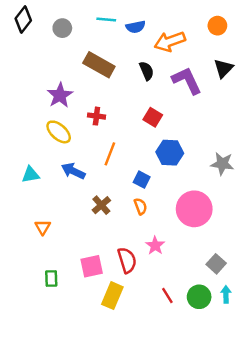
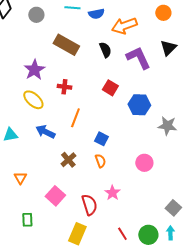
blue hexagon: (170, 153) -> (139, 105), moved
pink circle: (194, 209) -> (144, 163), size x0.6
gray square: (216, 264) -> (173, 208), moved
pink square: (92, 266) -> (55, 196), moved, turned -36

